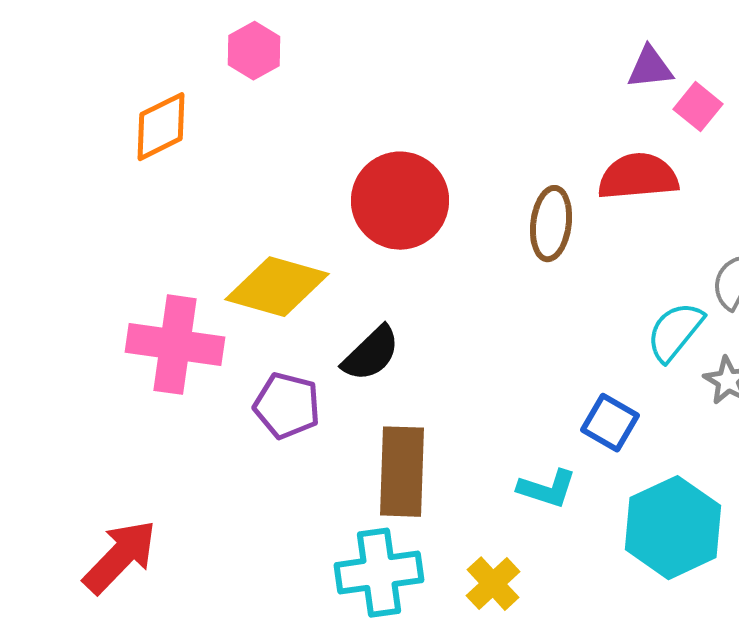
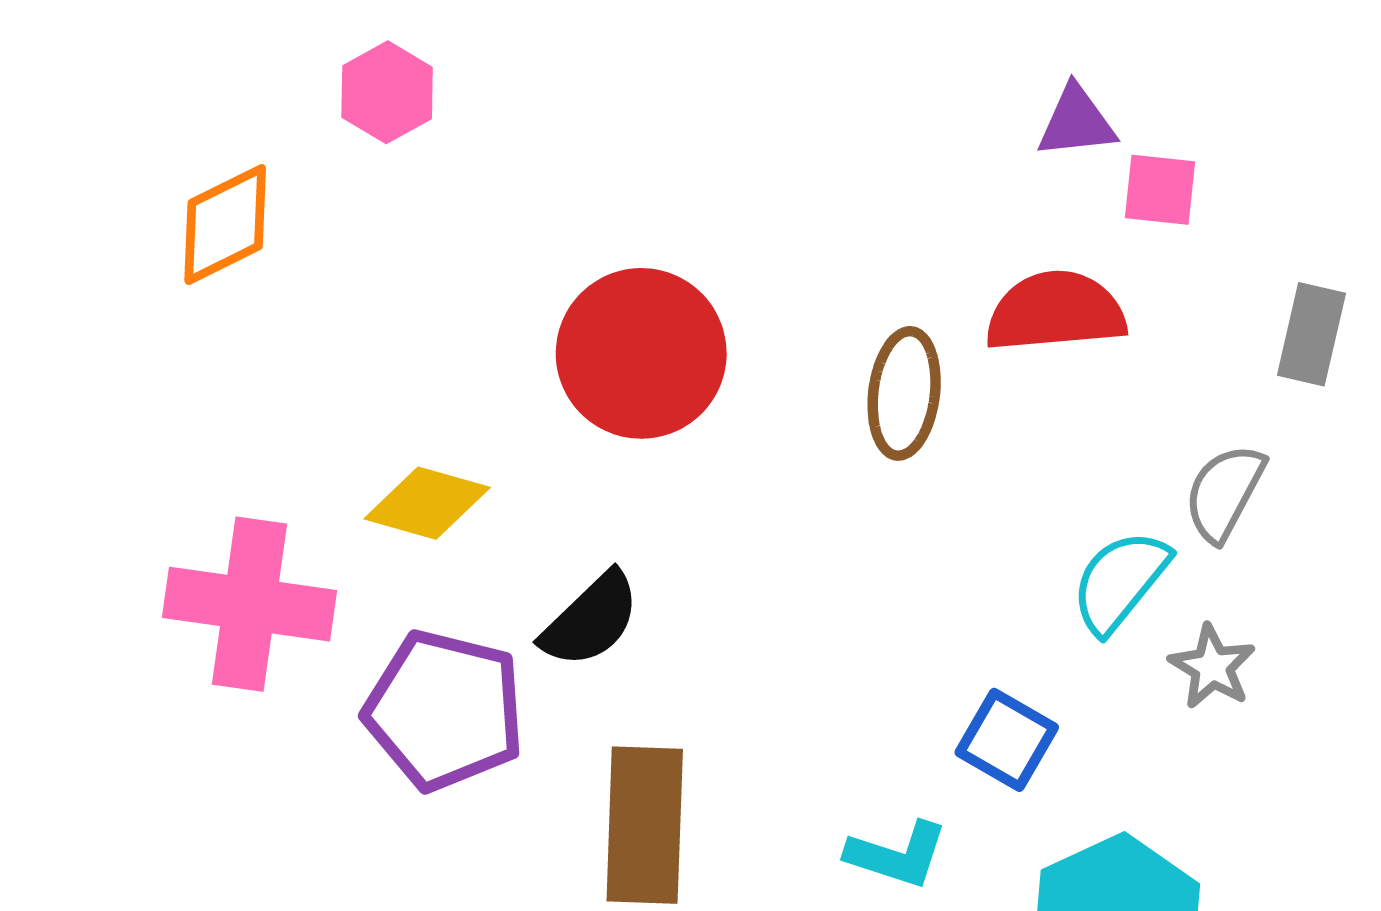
pink square: (698, 107) -> (1160, 190), turned -33
yellow diamond: (277, 287) -> (427, 503), size x0.7
purple pentagon: (287, 406) -> (444, 710), size x1.4

